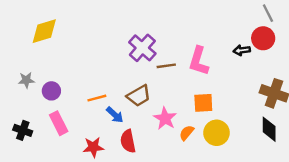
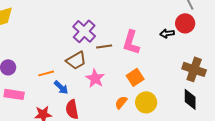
brown trapezoid: (139, 96) -> (76, 60), moved
orange square: (203, 103) -> (135, 77), turned -30
pink star: (165, 118) -> (95, 78), moved
pink rectangle: (59, 123) -> (14, 94), turned -54

